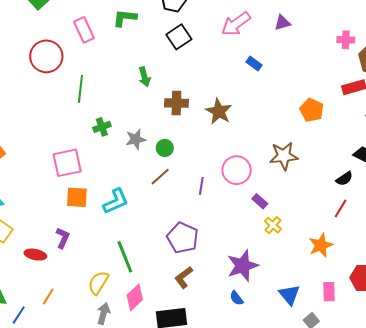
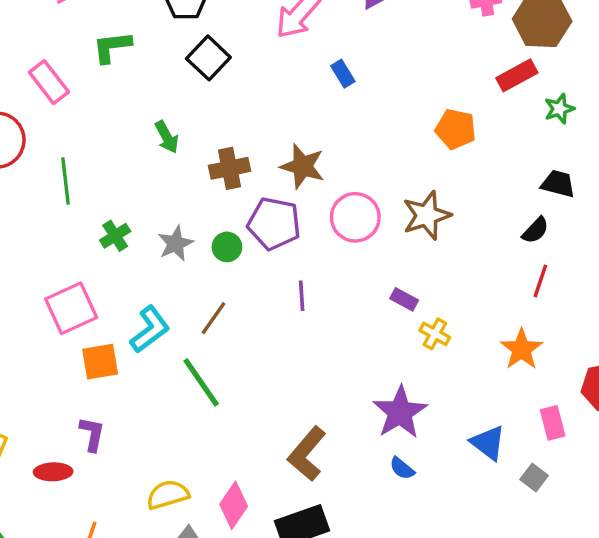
blue rectangle: (254, 63) -> (343, 74), turned 35
pink circle: (237, 170) -> (355, 217), moved
brown line: (160, 177) -> (214, 318), moved
cyan L-shape: (116, 201) -> (150, 329), moved
purple pentagon: (183, 238) -> (274, 224), moved
green line: (125, 257) -> (201, 382), moved
brown L-shape: (184, 277) -> (307, 454), size x1.4
yellow semicircle: (98, 283) -> (168, 495), turned 55

